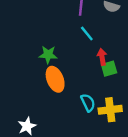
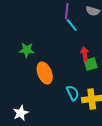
cyan line: (87, 34) -> (72, 25), moved
green star: (48, 55) -> (27, 50), moved

